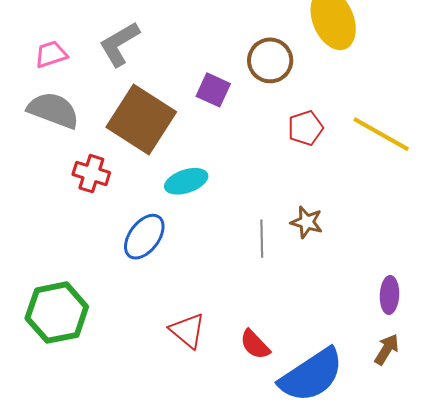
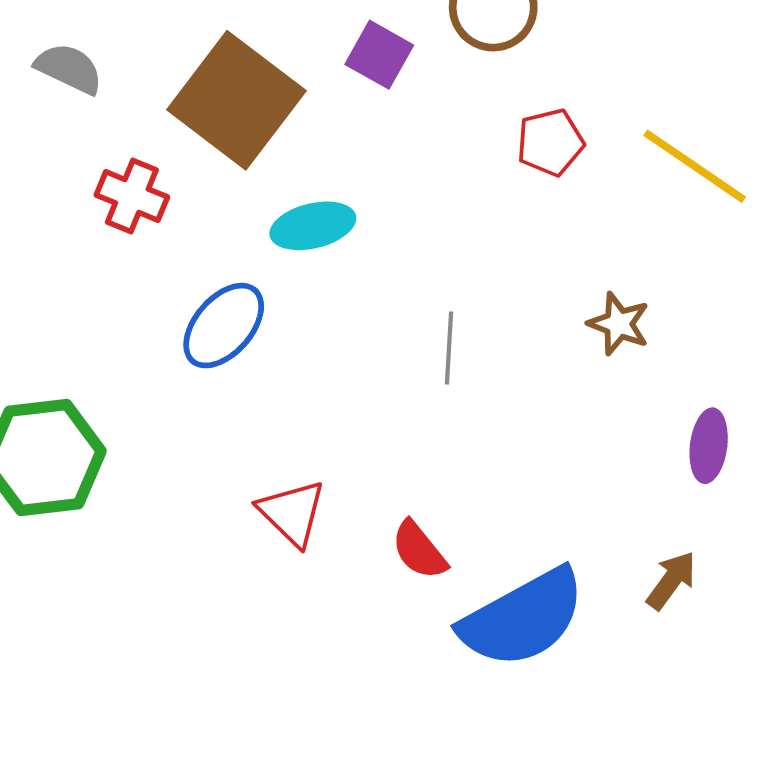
gray semicircle: (53, 110) -> (69, 69), size x0.7
brown star: (307, 222) -> (619, 324), moved
purple ellipse: (389, 295) -> (709, 446), moved

